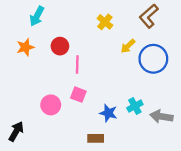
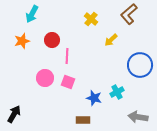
blue circle: (153, 59) -> (140, 65), moved
pink circle: (51, 105) -> (45, 78), moved
gray arrow: (161, 116) -> (138, 117), moved

